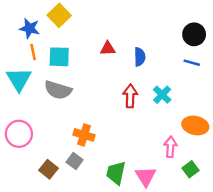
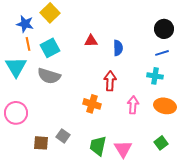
cyan square: (59, 57) -> (50, 48), turned -30
blue line: (192, 63) -> (162, 53), turned -32
cyan cross: (162, 95) -> (155, 76), moved, turned -35
orange cross: (84, 135) -> (92, 104), moved
pink arrow: (170, 147) -> (133, 105), moved
brown square: (48, 169) -> (41, 143), turned -35

